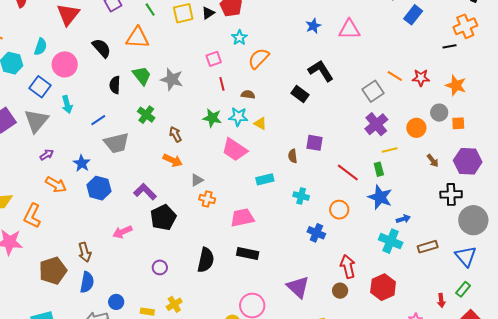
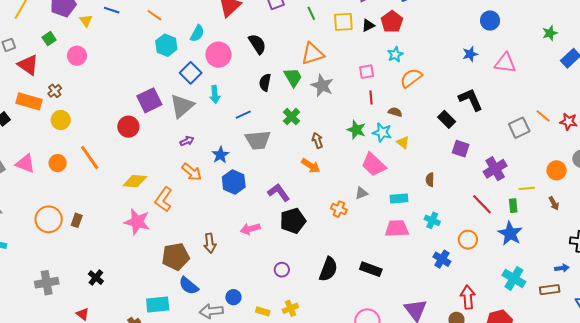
orange triangle: (137, 38) -> (313, 54), moved, turned -30
purple cross: (376, 124) -> (495, 169), moved
purple square: (315, 143) -> (461, 149), moved
brown arrow: (433, 161) -> (554, 203), moved
gray triangle: (197, 180) -> (361, 193), moved
pink trapezoid: (242, 218) -> (397, 228), moved
blue arrow: (403, 219) -> (562, 268), moved
blue semicircle: (87, 282) -> (189, 286), moved, turned 110

